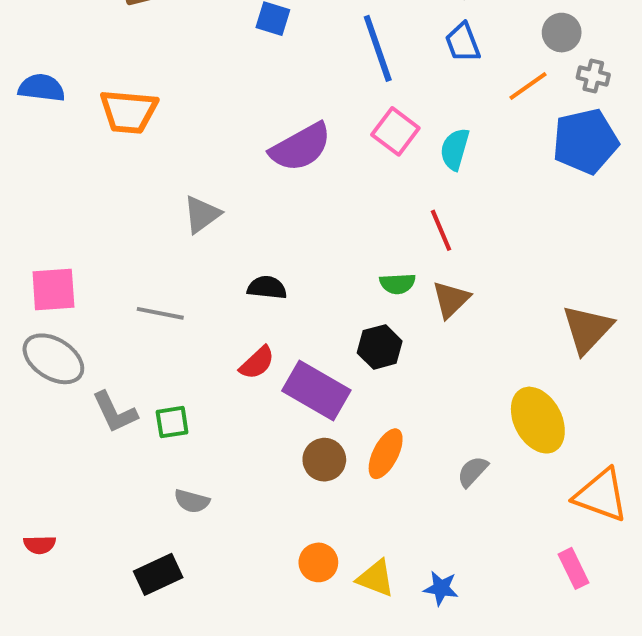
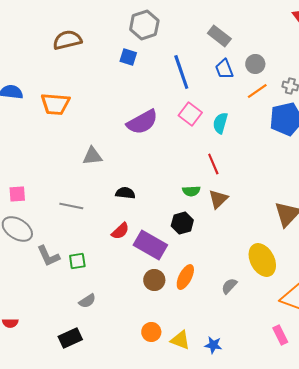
gray circle: (562, 33) -> (255, 64), moved
gray triangle: (202, 214) -> (92, 156), turned 30
pink square: (53, 290) -> (17, 194), size x0.7
gray semicircle: (192, 501) -> (87, 301), turned -48

